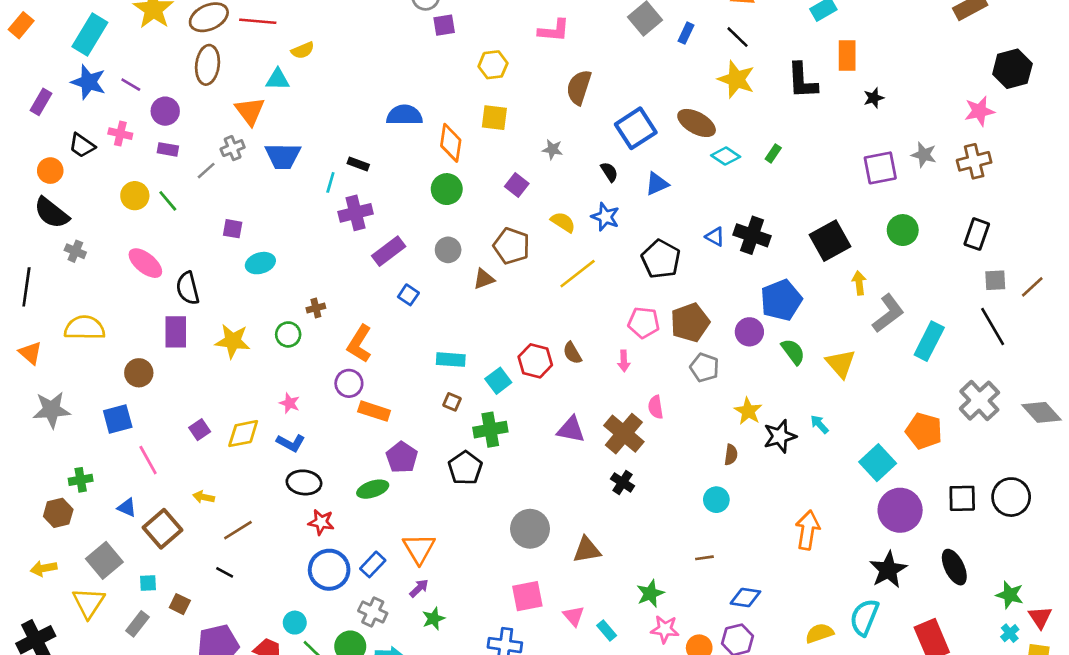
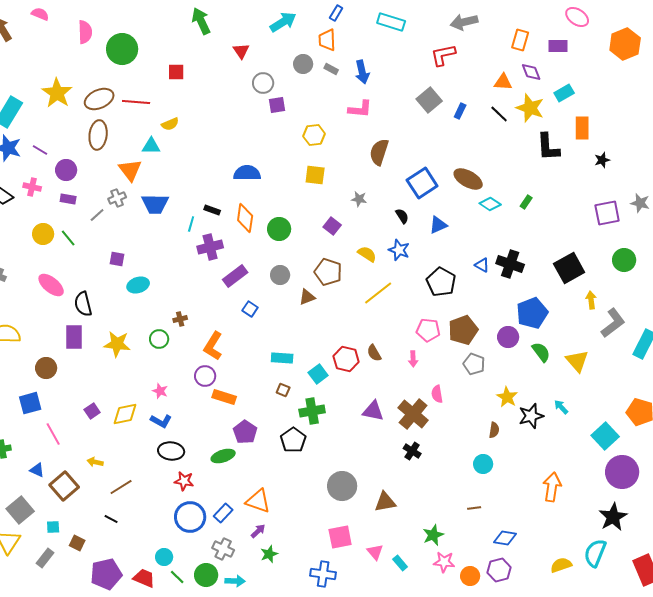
yellow star: (736, 79) -> (530, 108), moved
orange diamond: (451, 143) -> (245, 218), moved
orange triangle: (419, 549) -> (258, 501), turned -40

